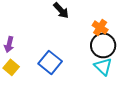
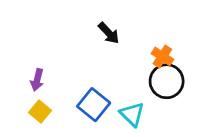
cyan triangle: (103, 66) -> (132, 114), moved

